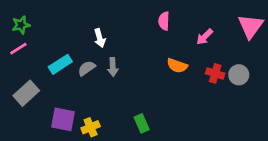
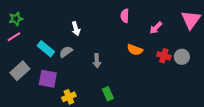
cyan rectangle: (60, 64) -> (46, 49), turned 72
gray arrow: (113, 67) -> (97, 61), moved
purple square: (63, 119) -> (48, 79), moved

